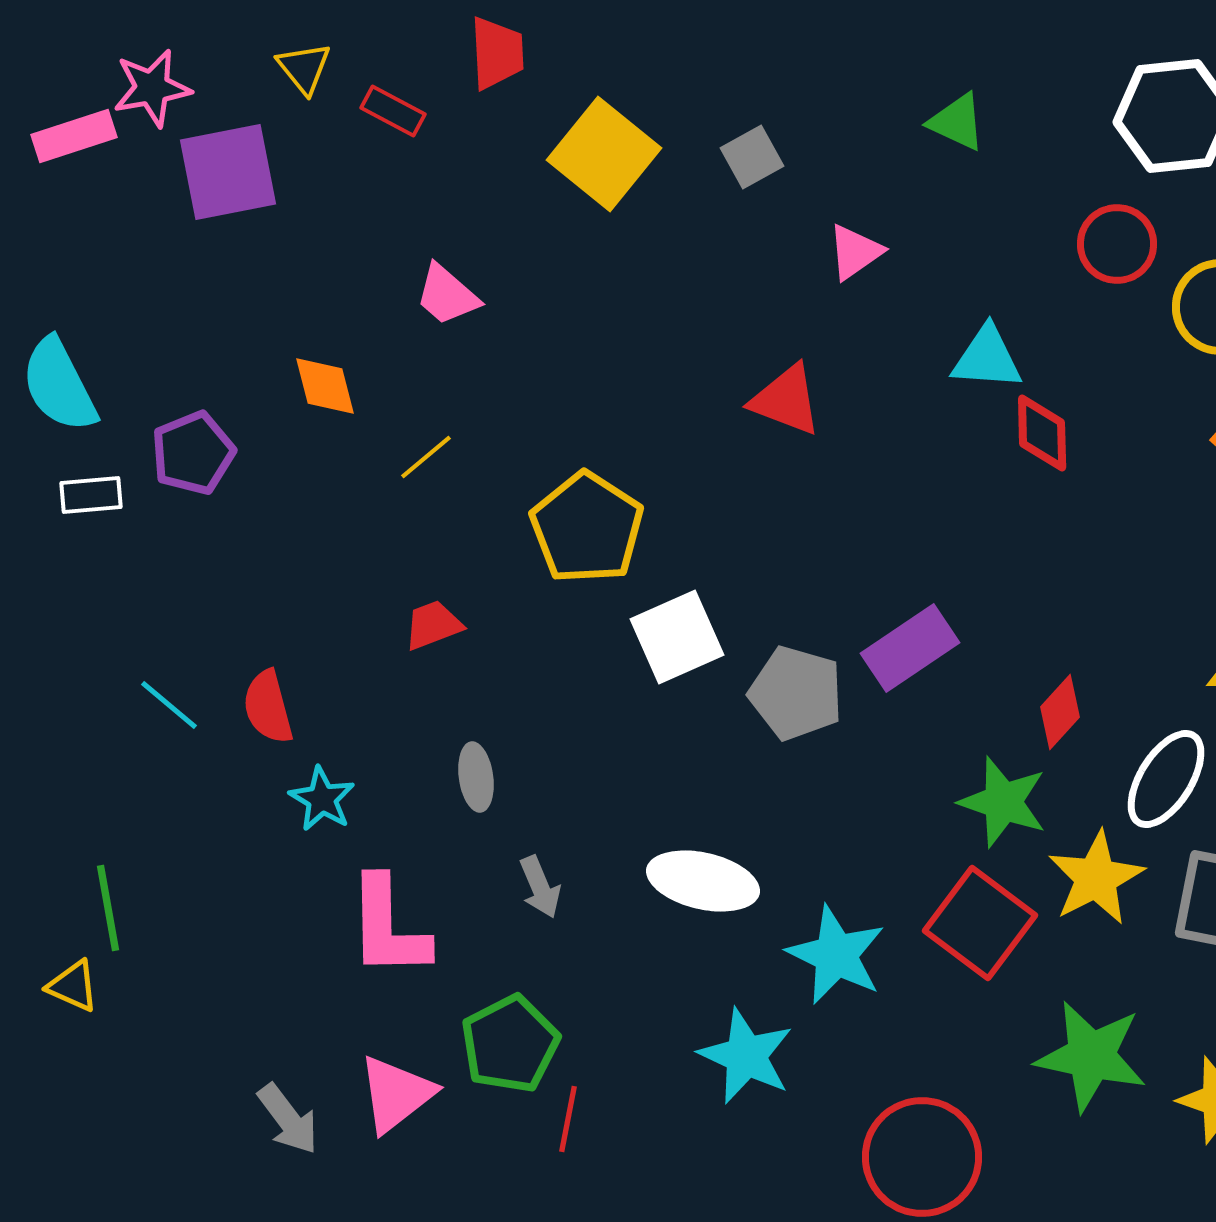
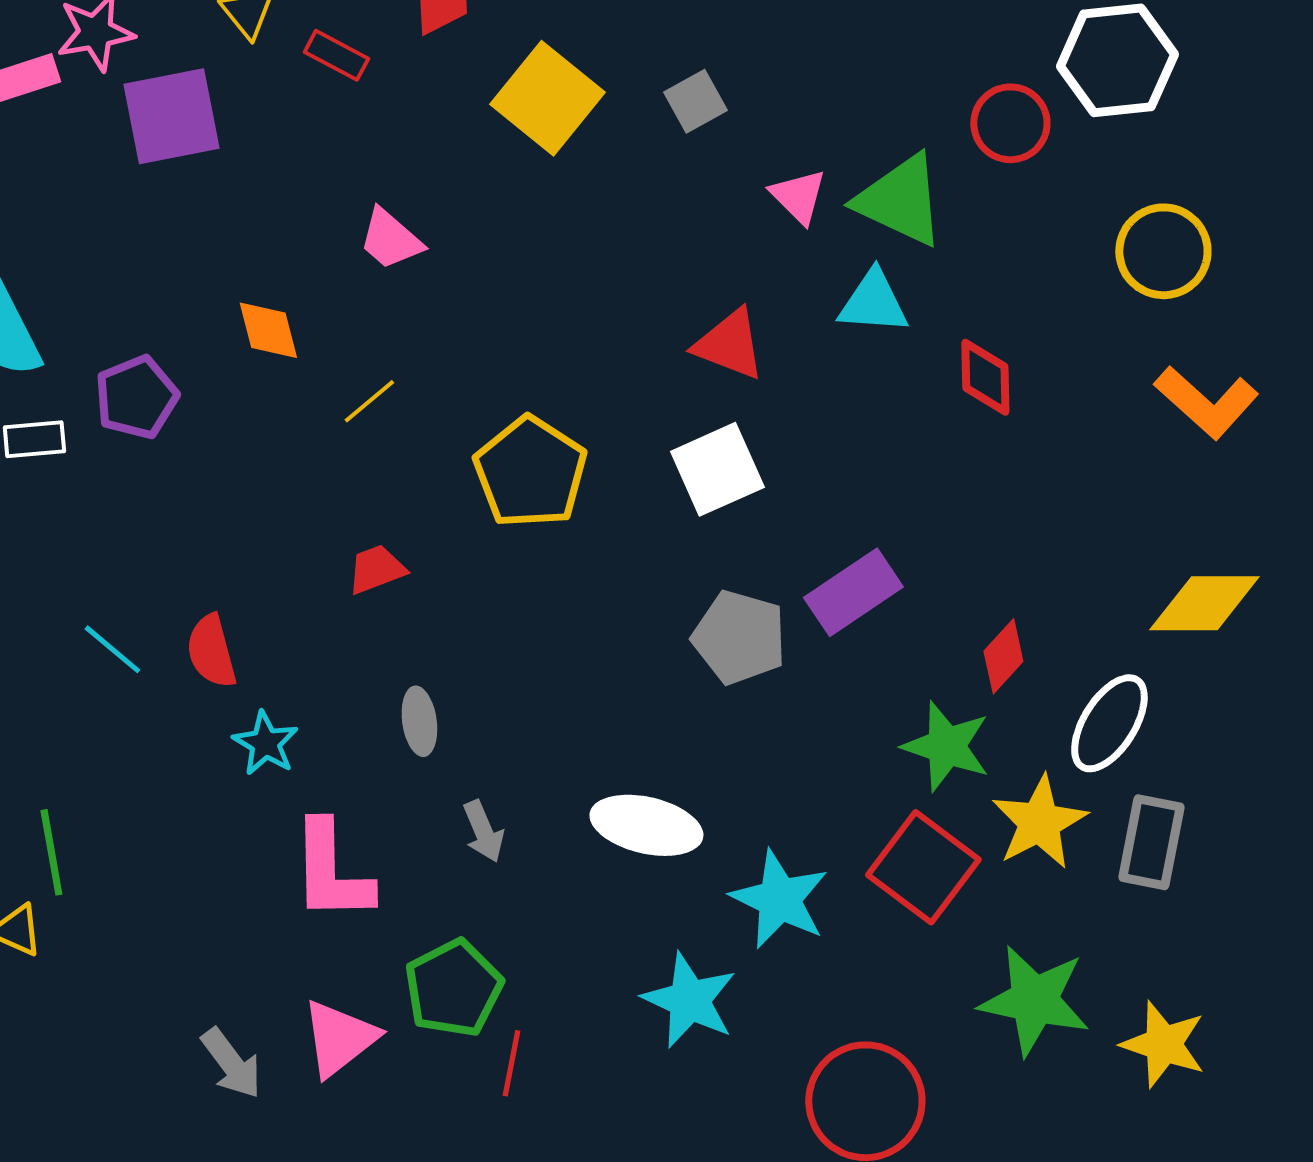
green triangle: (957, 122) -> (900, 200), moved, size x1.6
red circle: (1117, 244) -> (1010, 123), moved
pink triangle: (855, 252) -> (798, 196), turned -40
cyan triangle: (987, 358) -> (873, 302), moved
white square: (677, 637) -> (717, 469), moved

